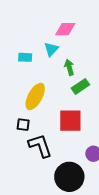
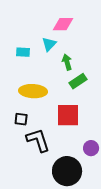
yellow ellipse: (35, 96) -> (33, 91), turned 64

